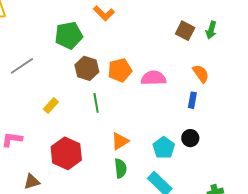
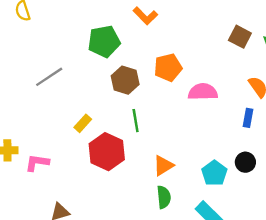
orange pentagon: (120, 70) -> (168, 68), moved
red hexagon: (66, 153) -> (107, 152), moved

